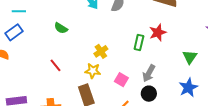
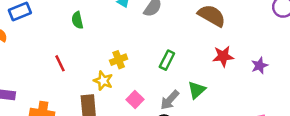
green semicircle: (61, 28) -> (77, 20), turned 32
red star: (158, 33) -> (223, 56), moved
green triangle: (190, 57) -> (197, 90), moved

